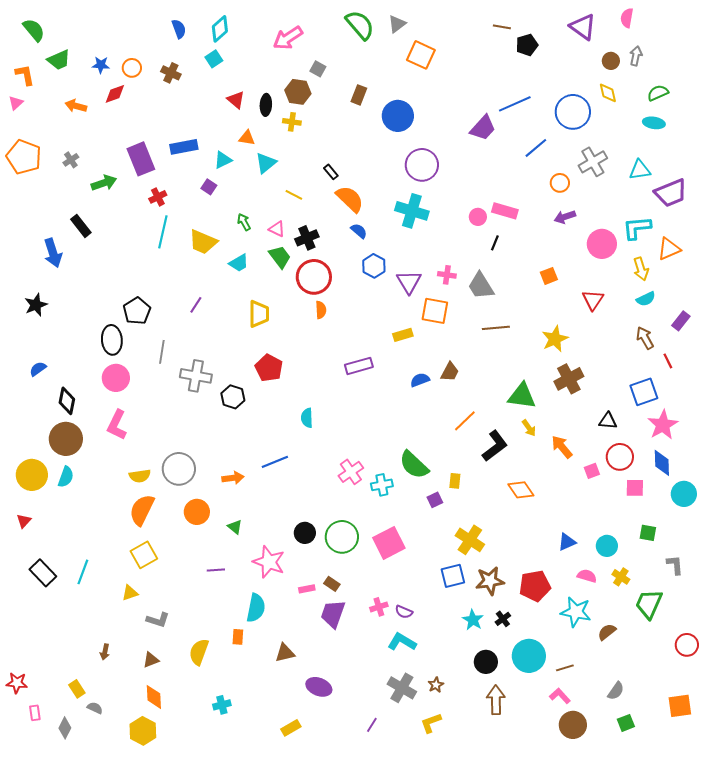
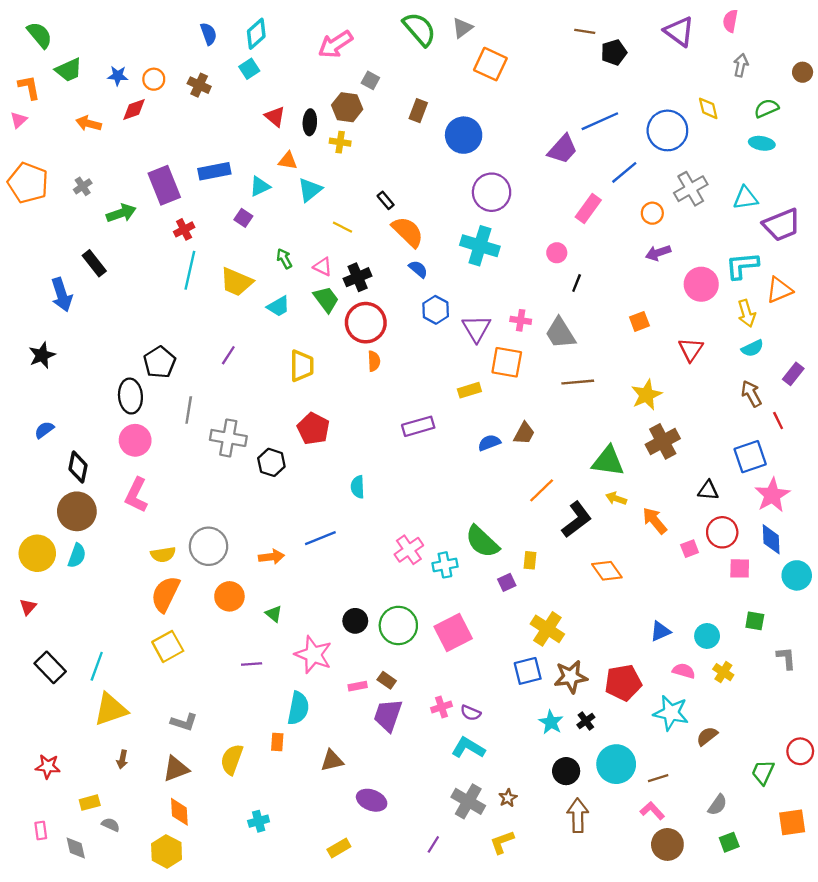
brown circle: (611, 61) -> (803, 72), moved
pink rectangle: (505, 211) -> (588, 208), moved, turned -70
yellow arrow: (529, 428) -> (616, 499), turned 144
yellow triangle: (130, 593) -> (111, 709), moved, size x1.8
green trapezoid: (649, 604) -> (763, 772), moved, size x0.7
brown triangle: (151, 660) -> (176, 769), size x1.4
red star: (17, 683) -> (48, 766), moved
yellow rectangle: (77, 689) -> (90, 803), turned -72
gray diamond: (65, 728) -> (76, 848), turned -40

